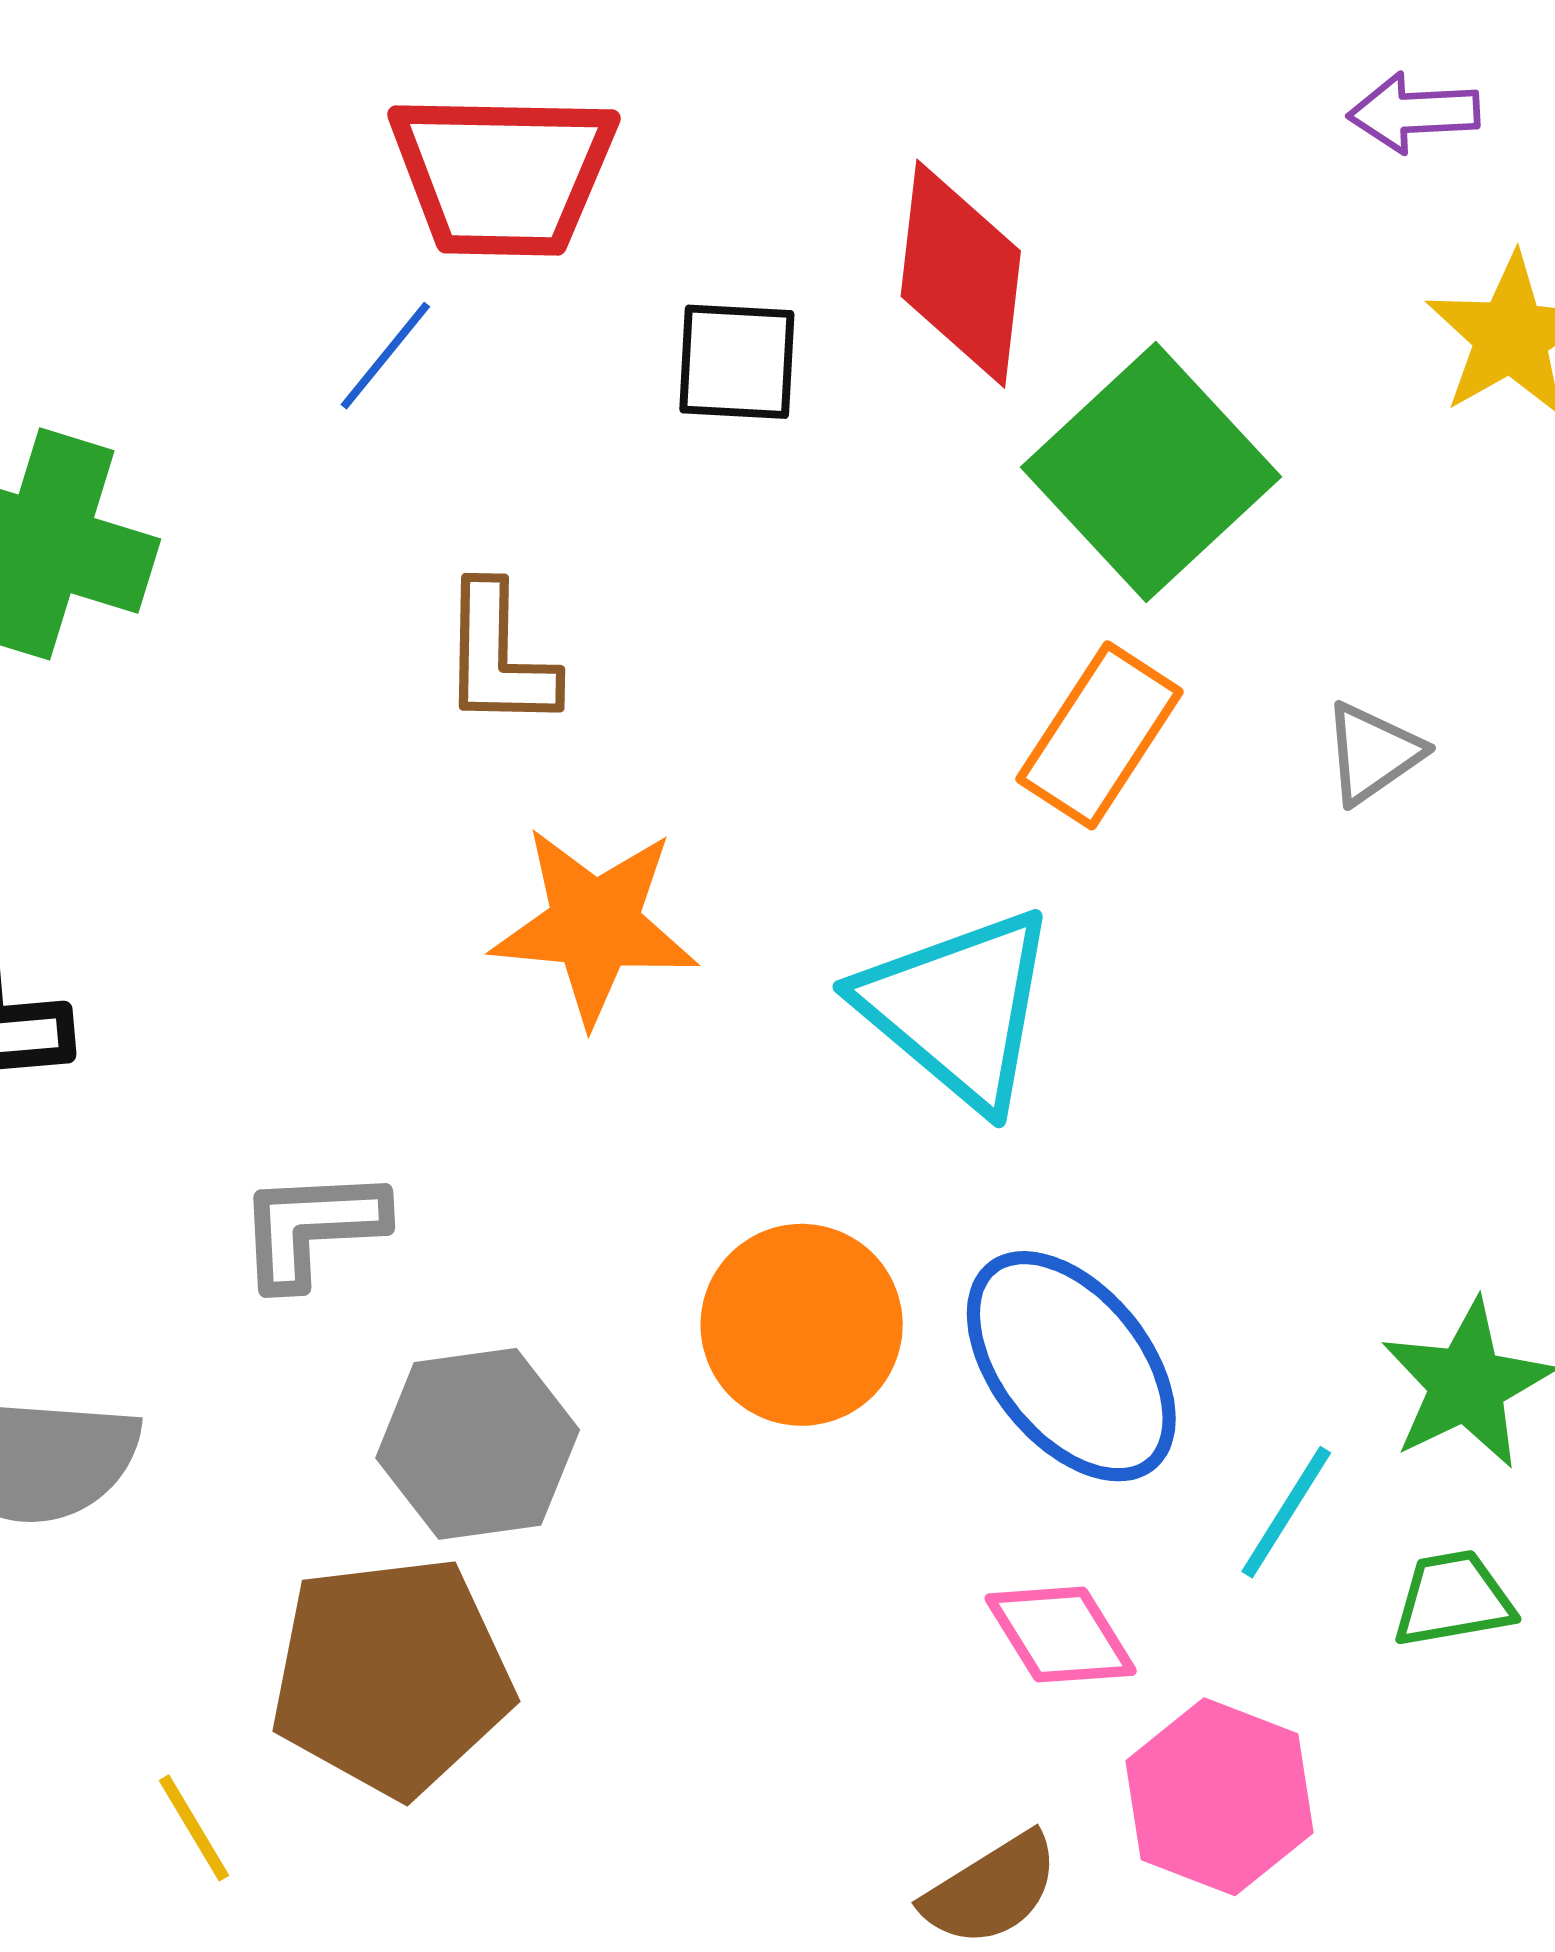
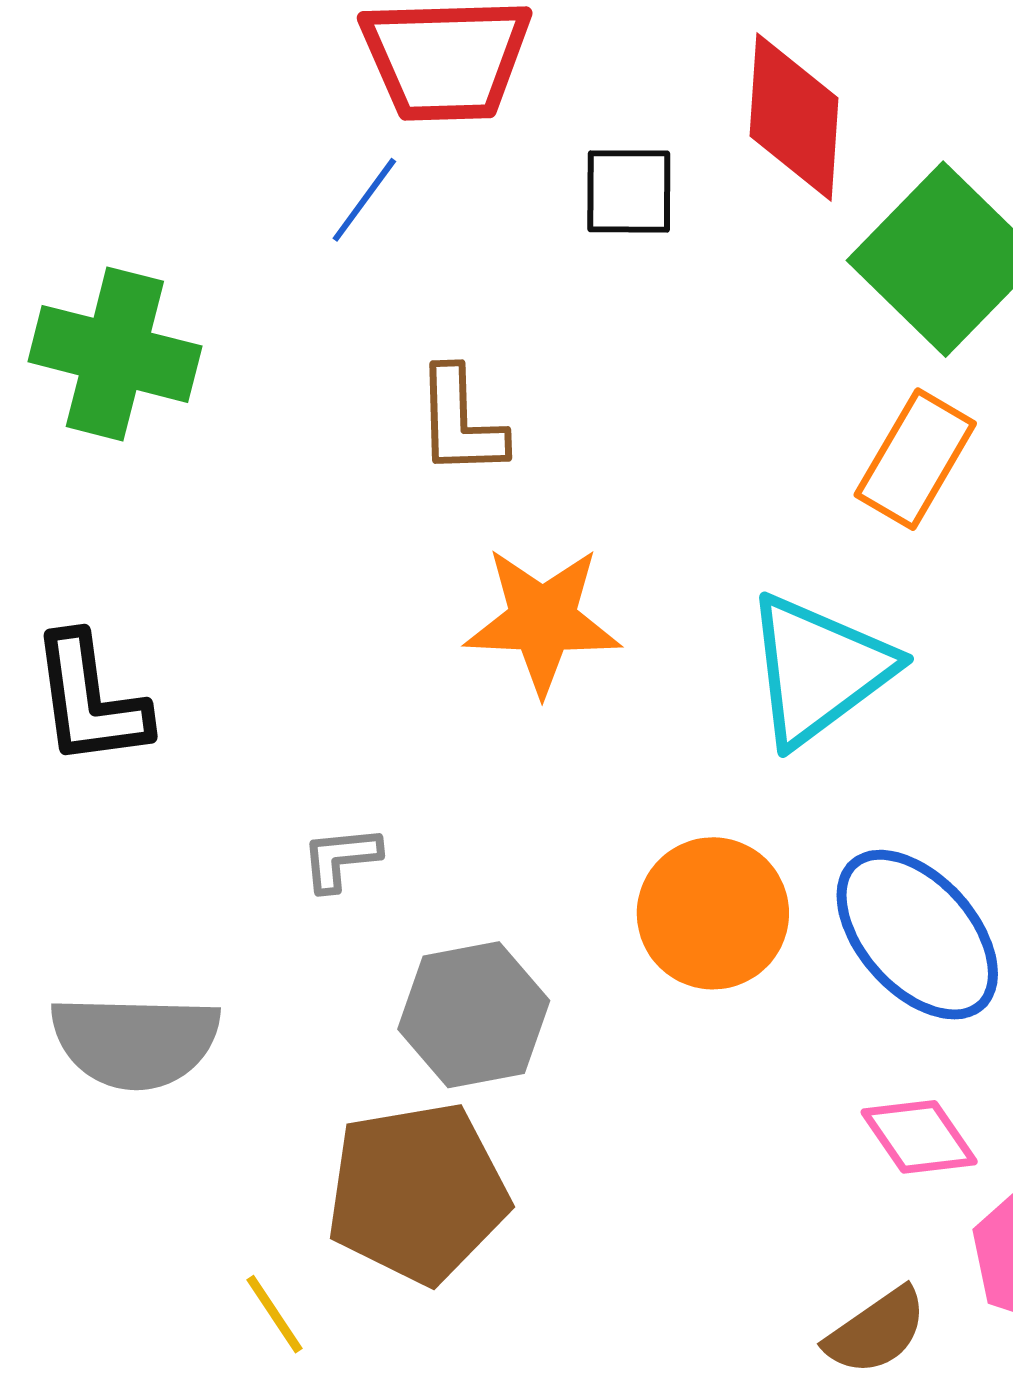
cyan triangle: (958, 1008) -> (819, 669), turned 46
gray L-shape: (312, 1228) -> (341, 858), size x0.7

